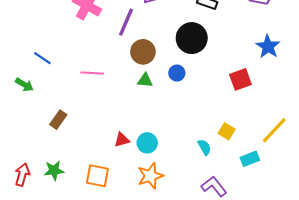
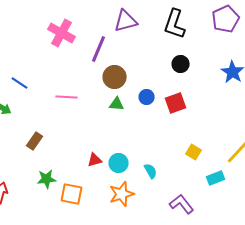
black circle: (192, 38) -> (181, 64), moved, size x0.6
red square: (240, 79) -> (176, 103), moved
cyan semicircle: (204, 147) -> (151, 171), moved
green star: (54, 170) -> (47, 179), moved

